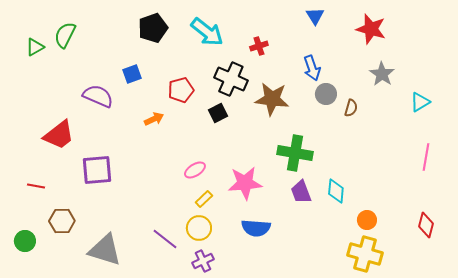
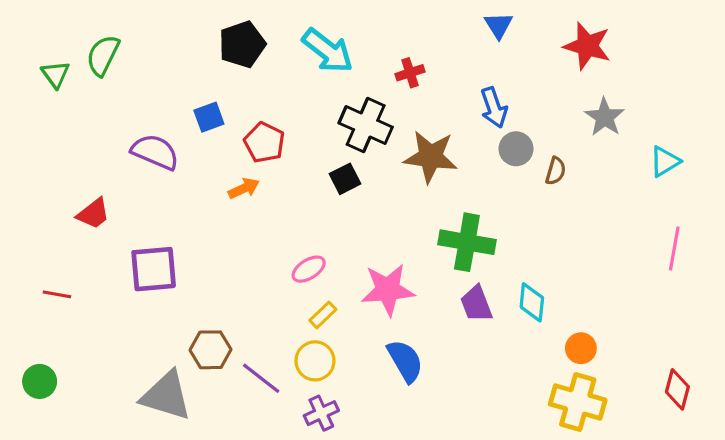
green triangle: (35, 47) -> (55, 74), turned -36
red pentagon: (181, 90) -> (264, 142), moved, turned -30
red trapezoid: (59, 135) -> (93, 214), size x0.7
brown hexagon: (62, 221) -> (211, 350), moved
red diamond: (426, 225) -> (677, 389), moved
blue semicircle: (256, 228) -> (405, 361), turned -124

